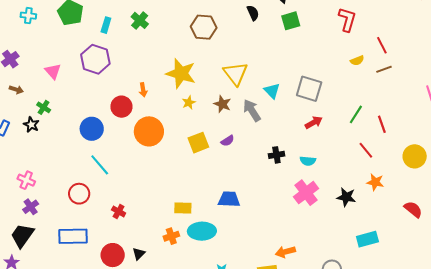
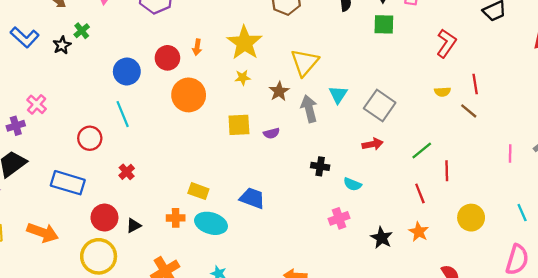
brown line: (384, 69) -> (469, 111), turned 42
pink cross: (306, 193) -> (339, 218), size x0.7
purple cross: (31, 207) -> (16, 126), moved

